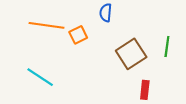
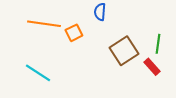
red rectangle: (145, 90) -> (152, 67), moved, turned -48

